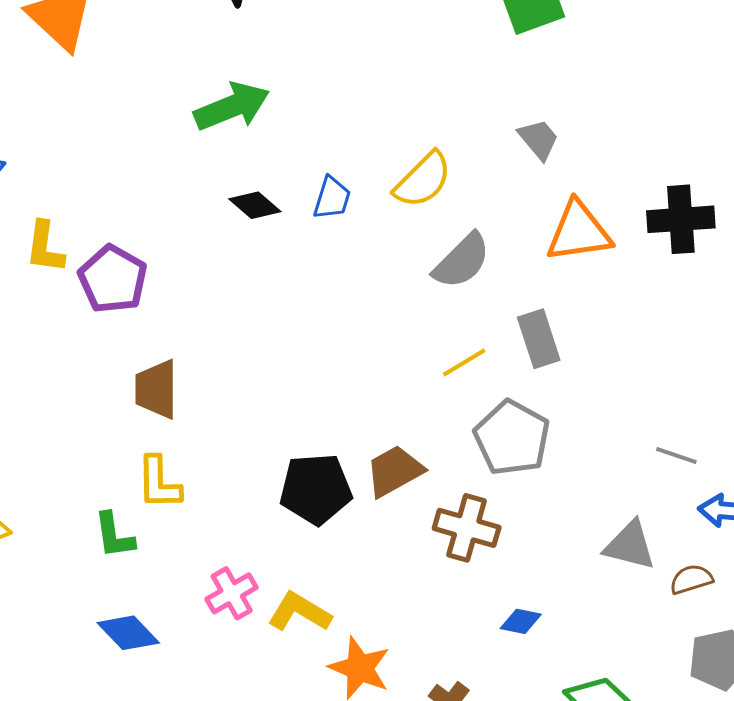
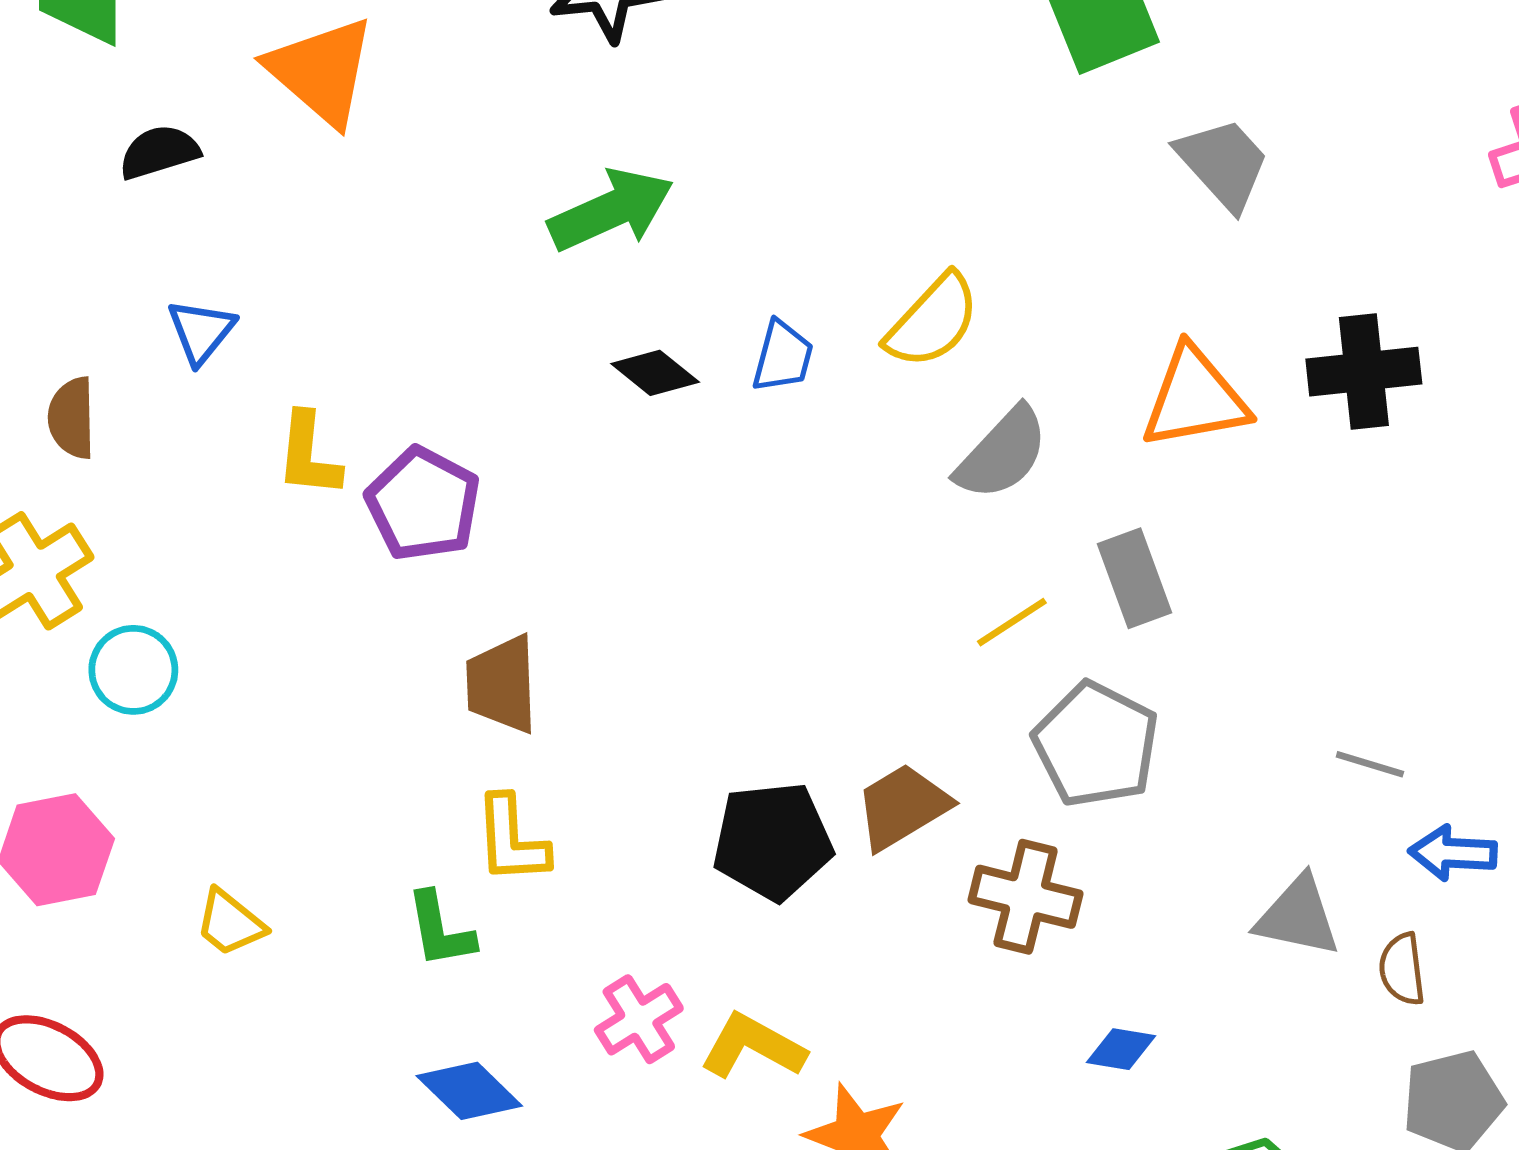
gray trapezoid: (539, 139) -> (1223, 164), moved, size x1.4
brown semicircle: (691, 579) -> (1402, 969), turned -78

